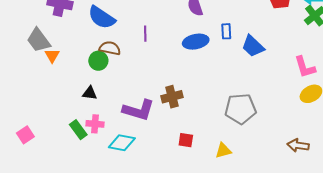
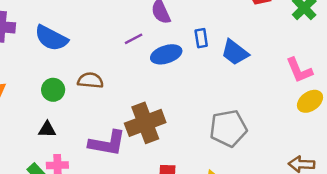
purple line: (145, 34) -> (134, 39), moved, turned 70
brown semicircle: (110, 48) -> (90, 80), moved
brown cross: (172, 97) -> (145, 123), size x1.5

